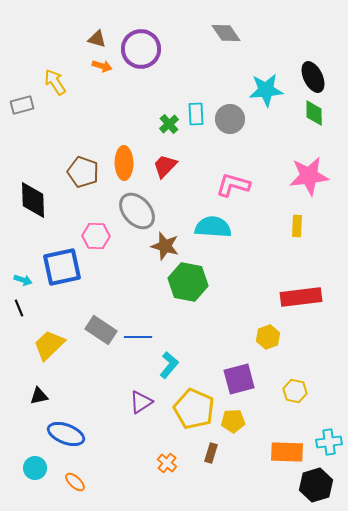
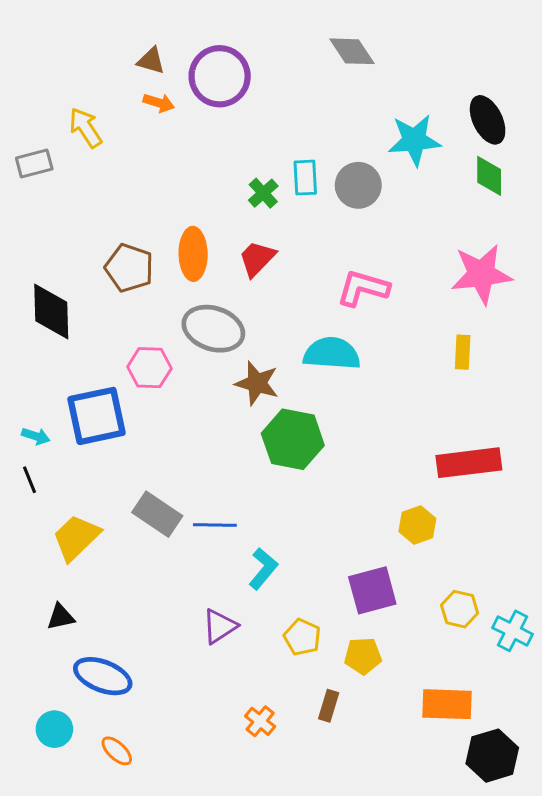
gray ellipse: (137, 211) -> (213, 329), turned -30
yellow pentagon: (194, 409) -> (302, 637), size x0.6
cyan cross: (329, 442) -> (513, 631), moved, turned 35

